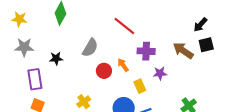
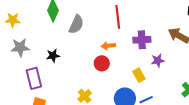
red line: (124, 26) -> (118, 17), turned 50
gray semicircle: (90, 48) -> (76, 24), moved
orange arrow: (123, 65) -> (108, 46), moved, turned -56

